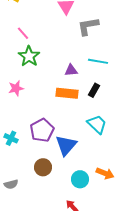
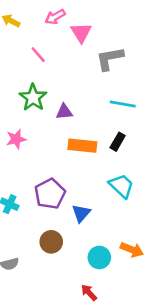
pink line: (23, 33) -> (38, 55), moved
purple triangle: (71, 70) -> (64, 112), moved
blue triangle: (66, 145) -> (81, 213), size x0.7

